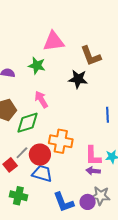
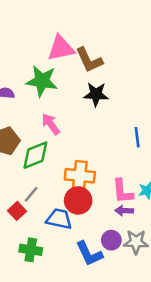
brown L-shape: (91, 56) -> (89, 60), moved
green star: (37, 66) -> (42, 81), size x1.4
red circle: (40, 155) -> (78, 200), moved
purple circle: (88, 202) -> (111, 240), moved

